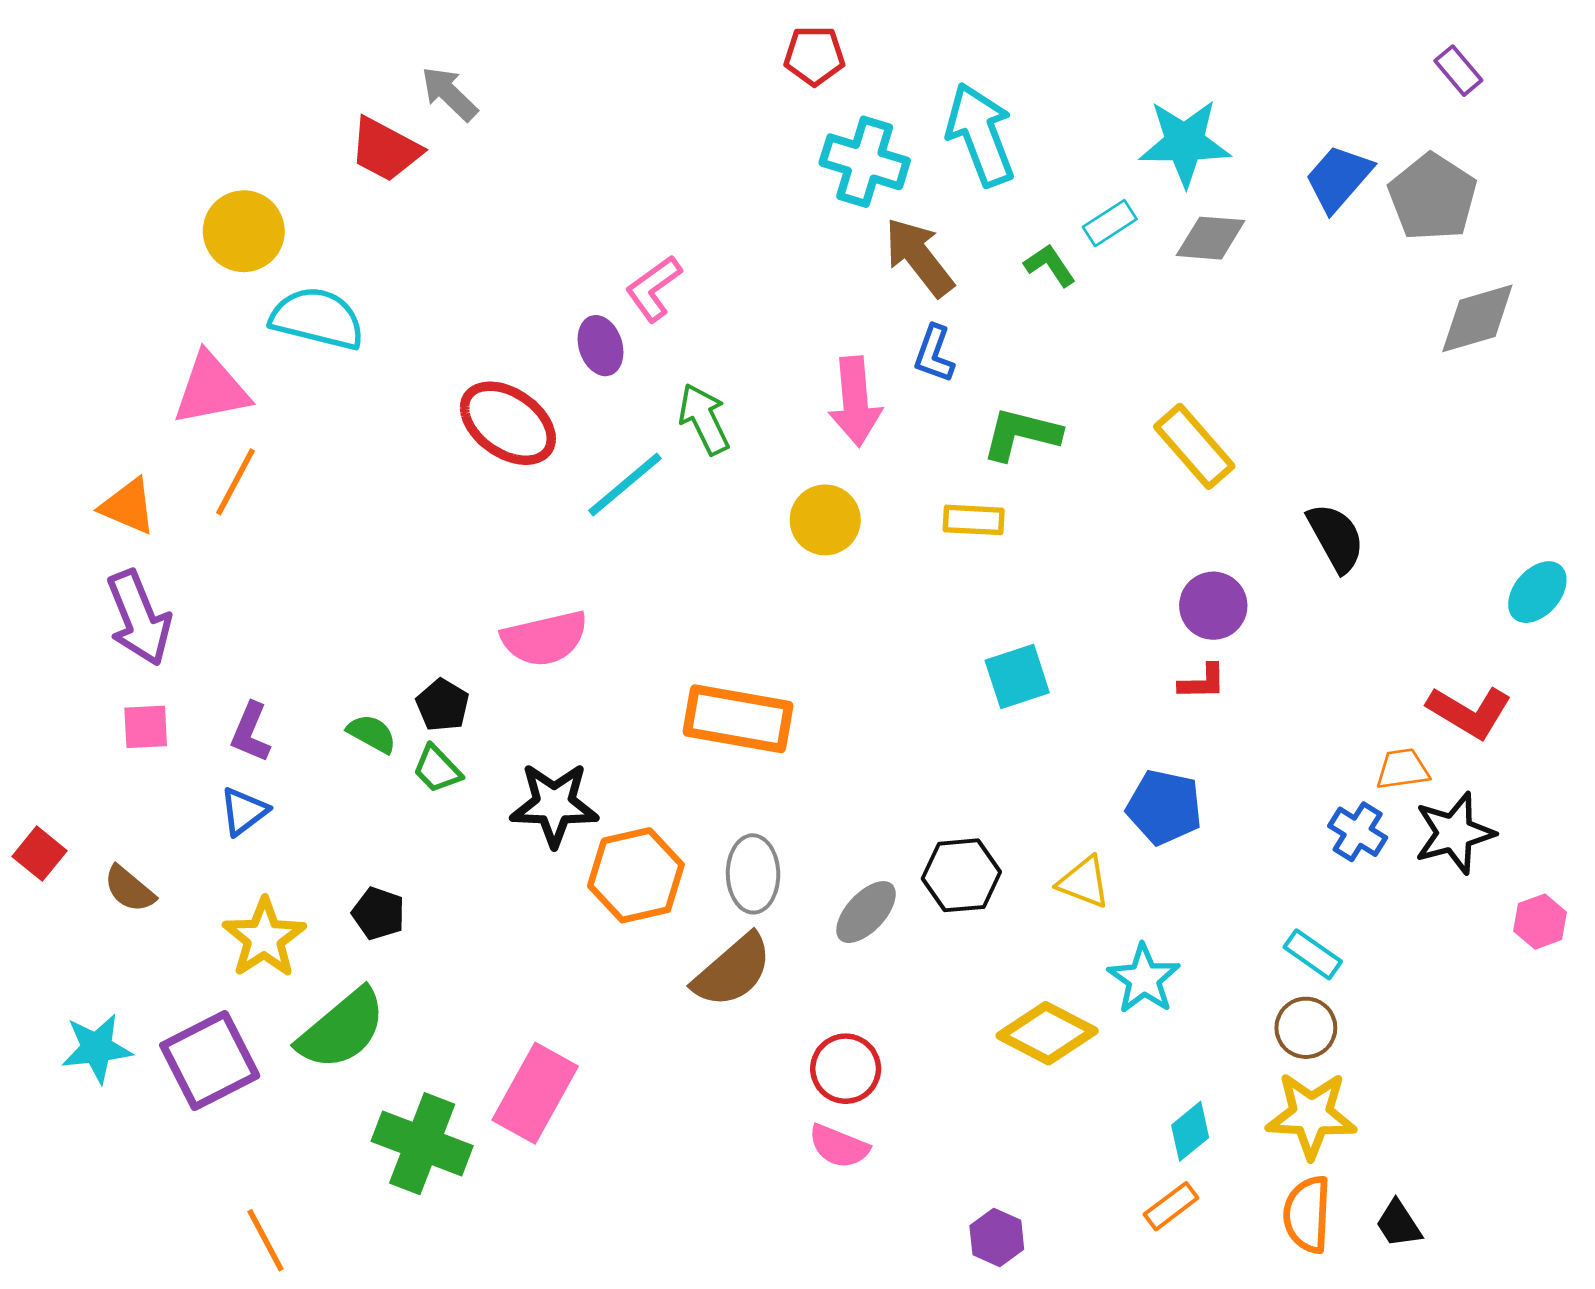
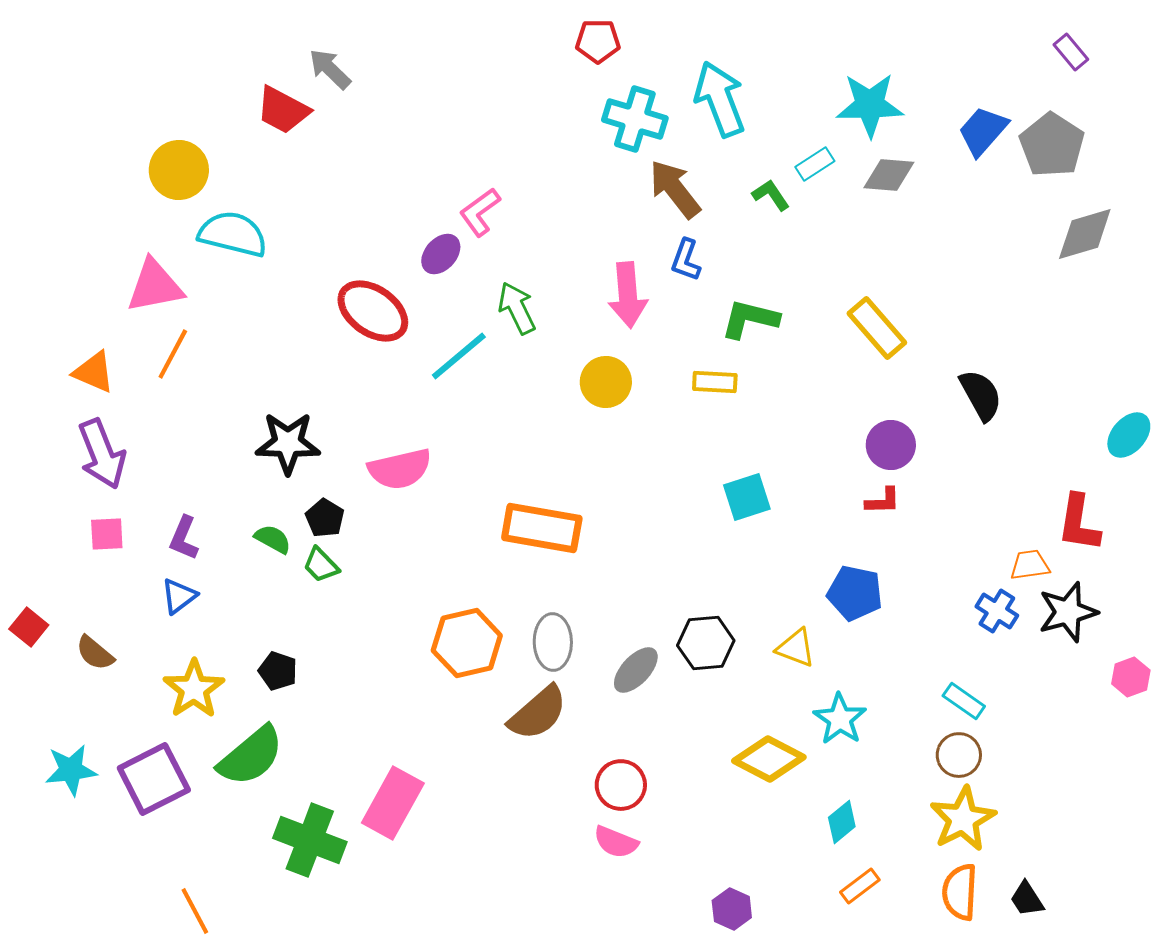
purple ellipse: (601, 346) -> (441, 254), turned 60
red L-shape: (1469, 712) -> (1079, 523), turned 68
black star: (554, 804) -> (288, 443), moved
yellow star: (1311, 1115) -> (963, 819), turned -30
cyan diamond: (1190, 1131) -> (842, 822), moved

